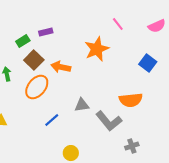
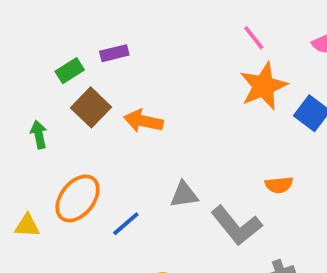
orange star: (97, 49) -> (263, 86), moved
orange ellipse: (37, 87) -> (77, 198), moved
orange semicircle: (131, 100) -> (279, 185), size x0.6

